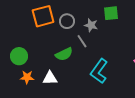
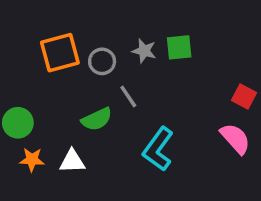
gray star: (91, 25) -> (144, 51), moved

